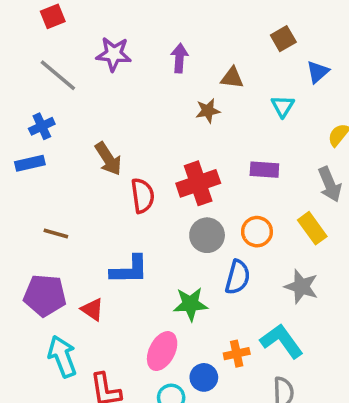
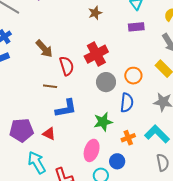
purple rectangle: (264, 170) -> (136, 27), moved
brown line: (56, 233) -> (50, 86), moved
orange cross: (237, 354) -> (128, 138), moved

